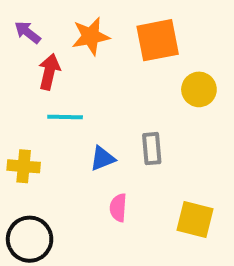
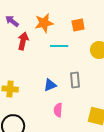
orange square: (158, 40) -> (78, 25), size x0.6
cyan line: (65, 117) -> (59, 46), moved

